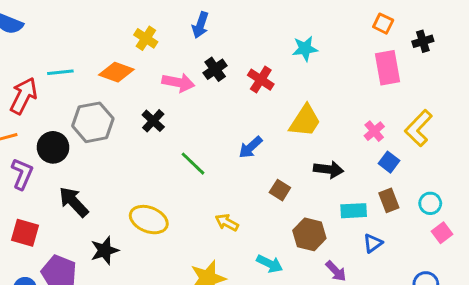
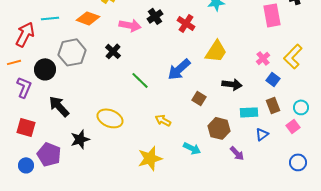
blue arrow: (250, 147) -> (179, 69), size x1.4
pink square: (442, 233) -> (293, 126), moved

